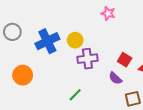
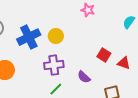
purple cross: (87, 59) -> (54, 65), moved
purple semicircle: (115, 78) -> (84, 77), moved

